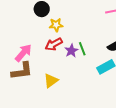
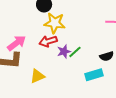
yellow star: (56, 25) -> (55, 23), size x1.5
green line: (82, 49) -> (75, 52), turned 56

